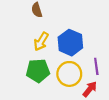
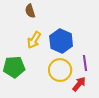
green pentagon: (38, 71) -> (14, 67), moved

